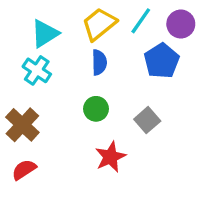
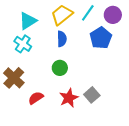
gray square: (147, 120) -> (92, 95), moved
red semicircle: (24, 170) -> (36, 98), moved

